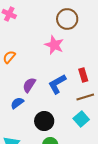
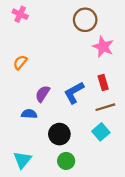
pink star: (54, 45) -> (103, 47), moved
blue semicircle: (17, 103) -> (29, 114), turned 40

